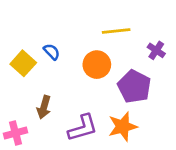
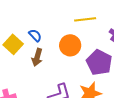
brown arrow: (44, 107) -> (37, 57), moved

